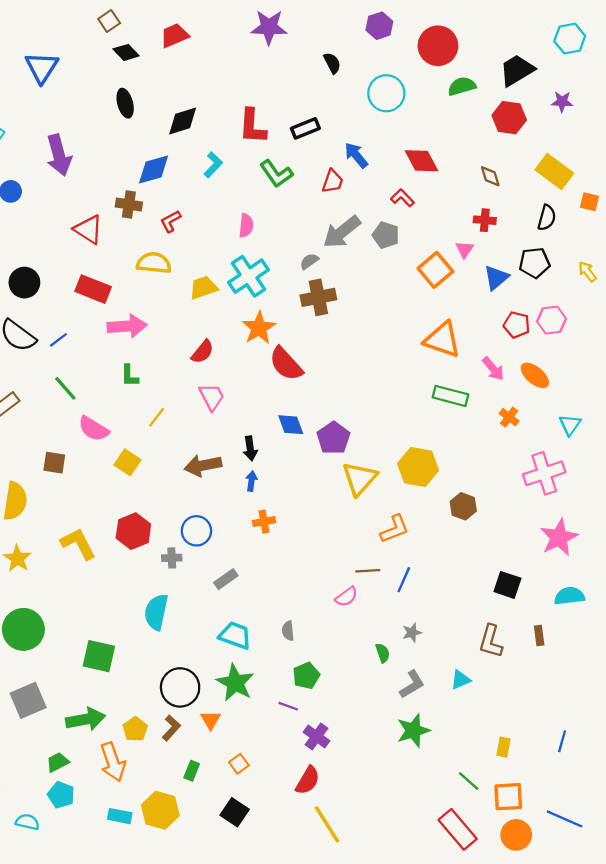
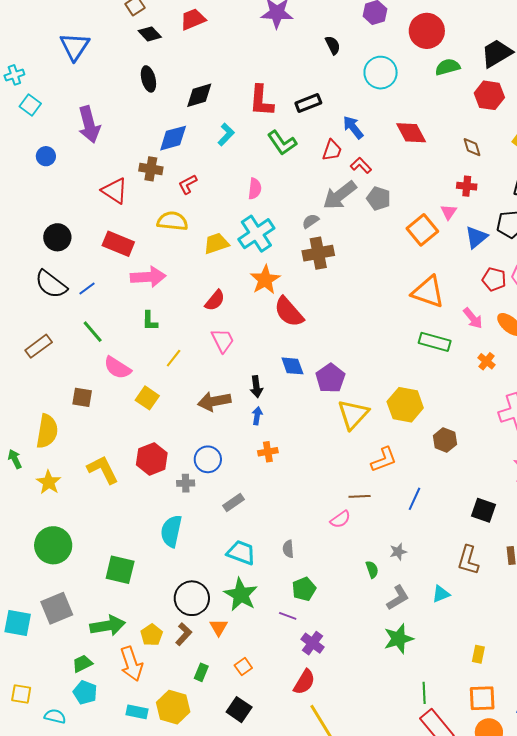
red L-shape: (402, 198) -> (361, 165), moved
blue line: (404, 580) -> (415, 499), moved
green line: (469, 781) -> (424, 693), moved, turned 45

